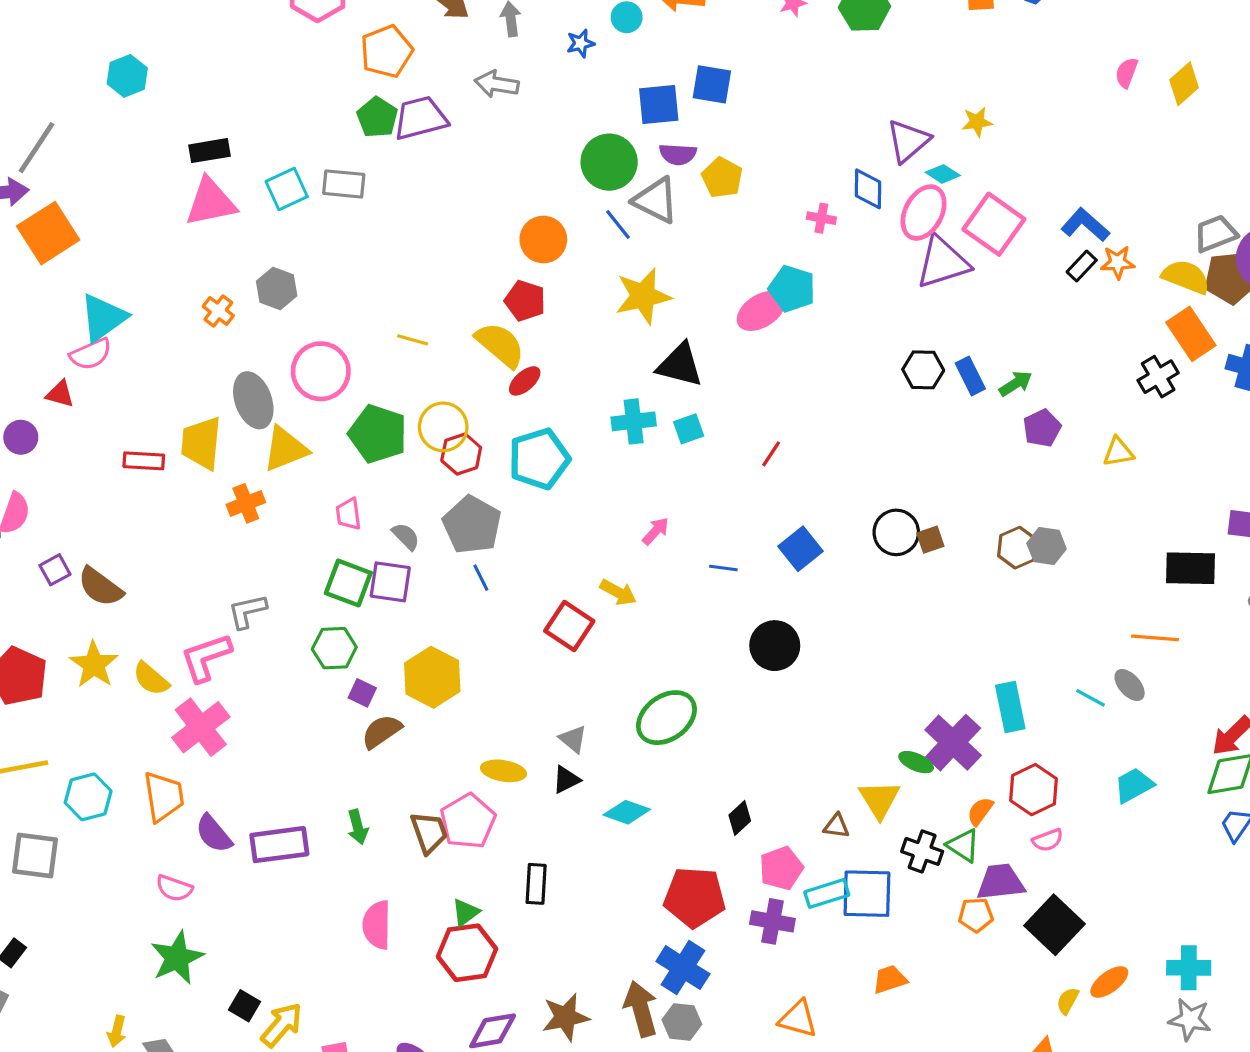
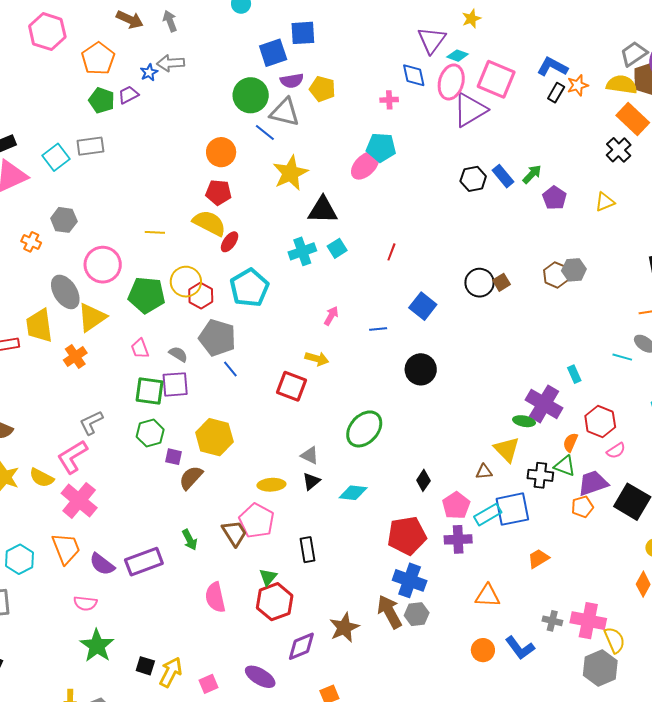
blue star: (581, 43) -> (149, 72), moved
purple trapezoid: (420, 118) -> (128, 95), size x0.6
cyan rectangle: (1010, 707) -> (574, 374), size x0.6

